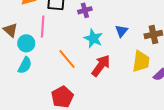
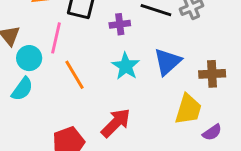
blue triangle: (121, 31) -> (167, 62), size x1.5
orange line: (67, 59) -> (74, 75), moved
red arrow: (101, 66) -> (116, 123), moved

